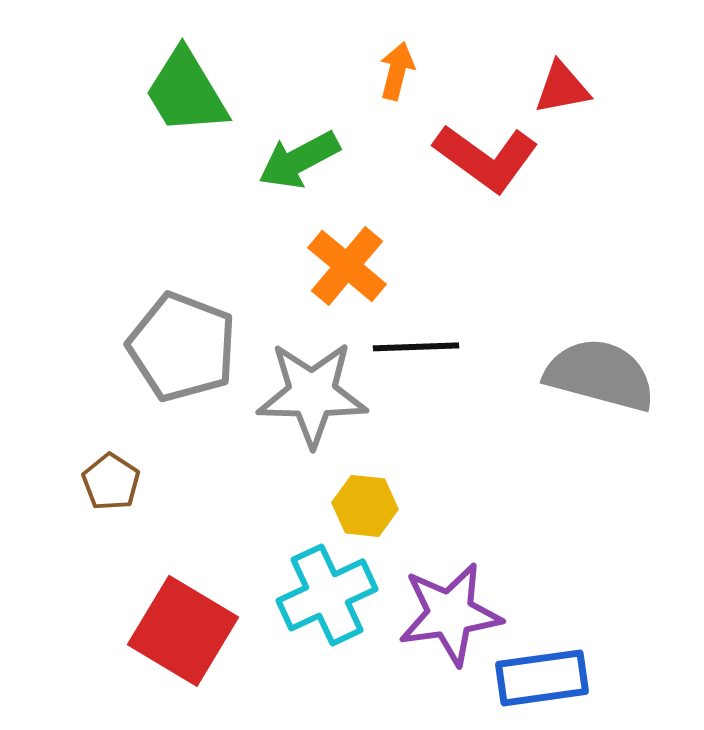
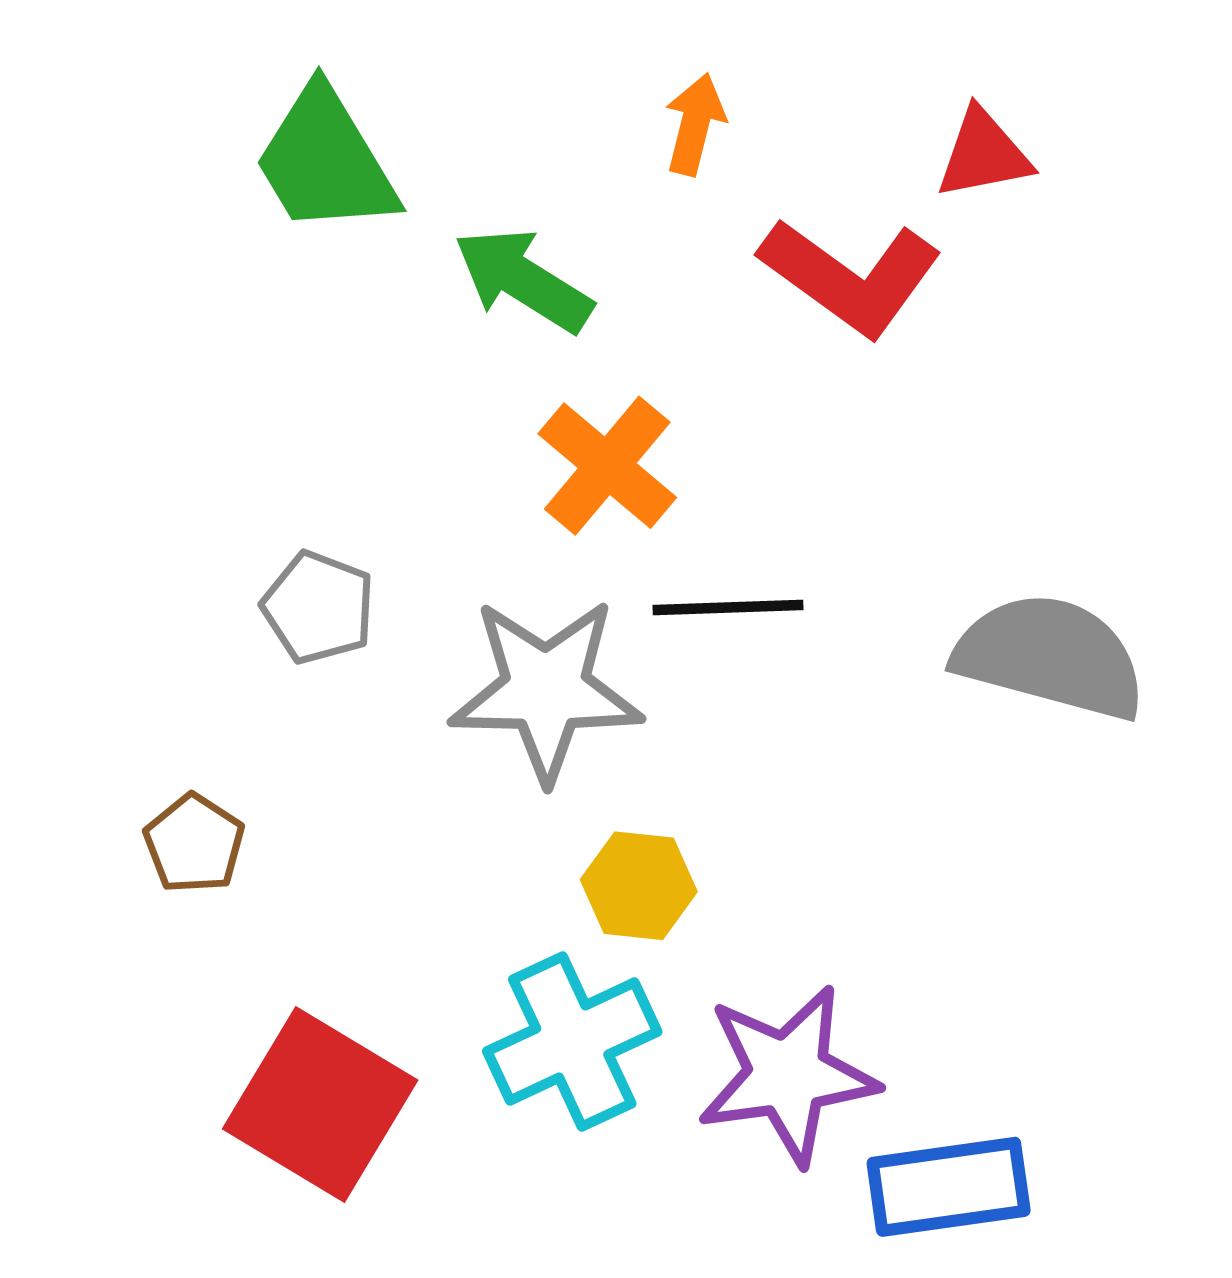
green arrow: (299, 160) -> (523, 280), turned 60
gray pentagon: (182, 347) -> (318, 607), size x0.6

